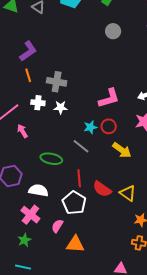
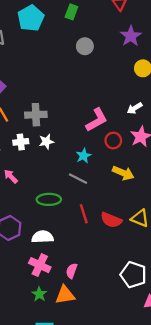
red circle: (109, 126) -> (113, 141), moved
white pentagon: (74, 203) -> (133, 275), moved
orange triangle: (75, 244) -> (65, 295), moved

